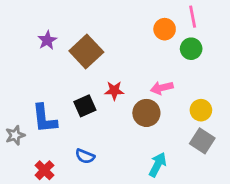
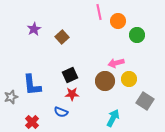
pink line: (193, 17) -> (99, 12), moved
brown square: (86, 51) -> (62, 37), size x0.6
red star: (114, 91) -> (72, 94), moved
black square: (85, 106) -> (70, 75), moved
yellow circle: (201, 110) -> (129, 79), moved

